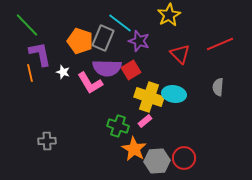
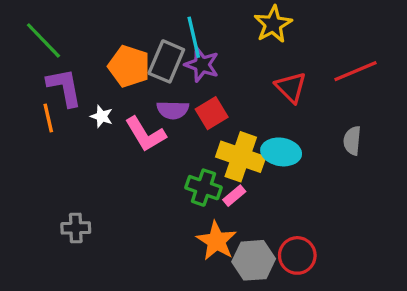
cyan line: (120, 23) -> (194, 37), turned 40
purple star: (139, 41) -> (202, 65), moved
purple semicircle: (107, 68) -> (173, 110), size x0.7
green cross: (118, 126) -> (204, 188), moved

